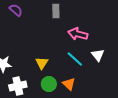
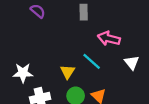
cyan line: (75, 59) -> (92, 61), moved

